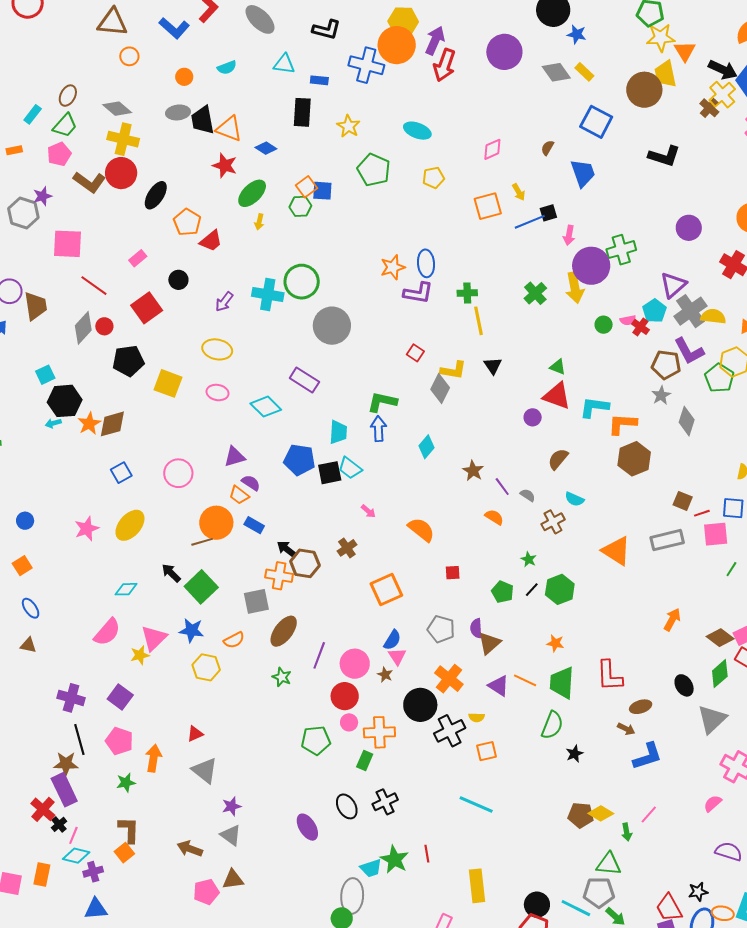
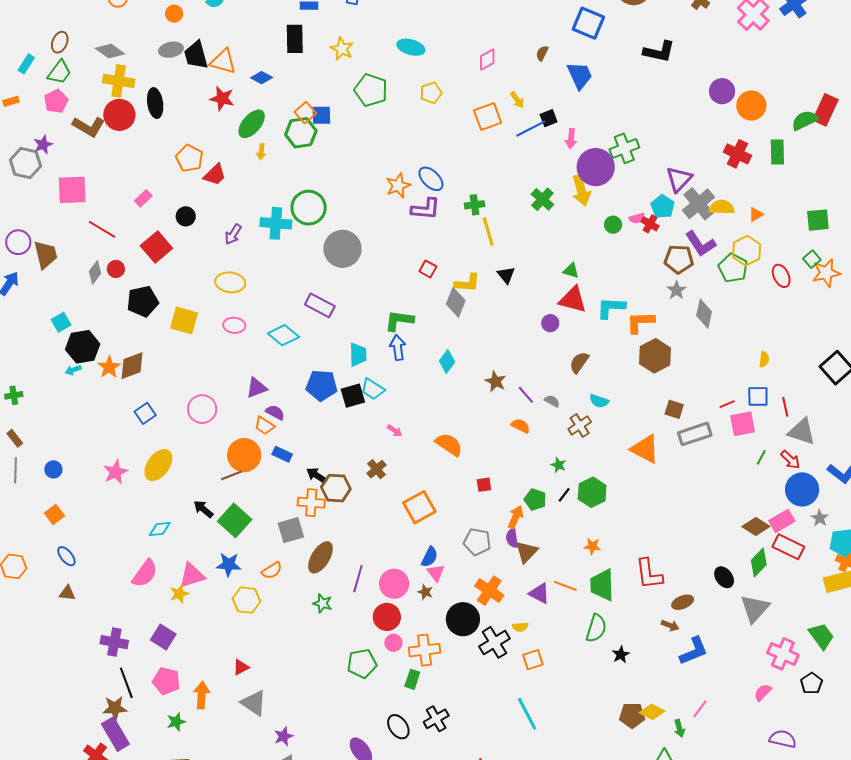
black ellipse: (156, 195) -> (155, 103), moved, turned -36
green hexagon: (300, 206) -> (301, 133), size x1.4
purple circle: (689, 228) -> (722, 91), moved
blue ellipse: (426, 263) -> (431, 179), turned -36
gray diamond: (83, 328) -> (95, 272), size x0.7
brown square: (683, 501) -> (674, 409), moved
orange arrow: (672, 620) -> (516, 517), moved
pink triangle: (154, 638) -> (192, 575), turned 32
cyan line: (476, 805) -> (527, 714), turned 44

